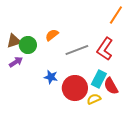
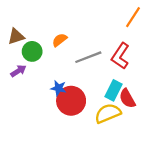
brown triangle: (14, 41) -> (16, 37), moved
red circle: (75, 88) -> (71, 101), moved
yellow semicircle: (94, 99) -> (108, 113), size x1.6

